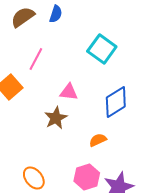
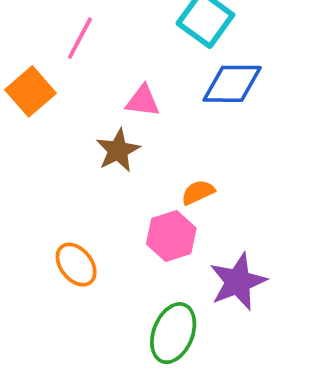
blue diamond: (116, 102) -> (232, 84), moved, turned 32
pink hexagon: (87, 177) -> (171, 236), moved

